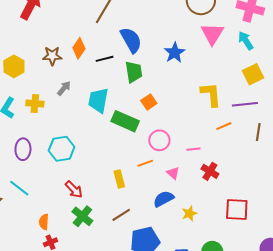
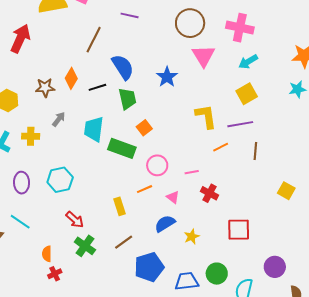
cyan arrow: (246, 41) -> (248, 62), moved, turned -84

